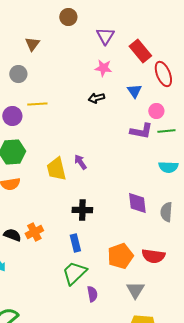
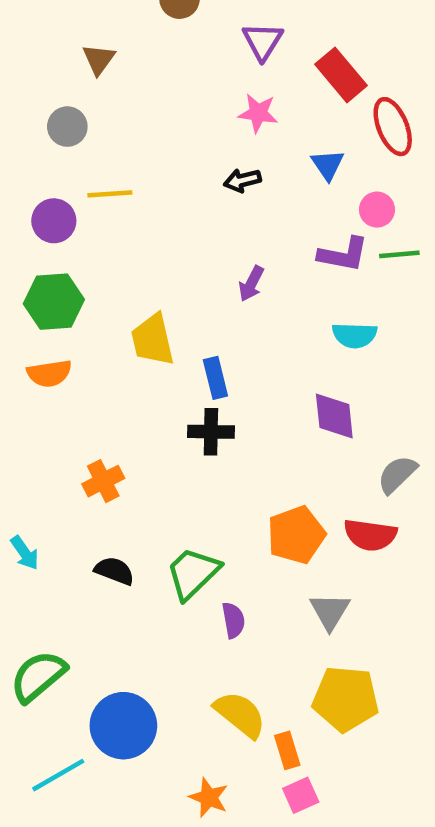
purple arrow: (80, 162) -> (251, 284), moved, turned -119
cyan semicircle: (168, 167) -> (355, 335), moved
gray semicircle: (166, 212) -> (397, 474), moved, turned 42
black semicircle: (12, 235) -> (114, 571), moved
blue rectangle: (75, 243) -> (215, 378), moved

